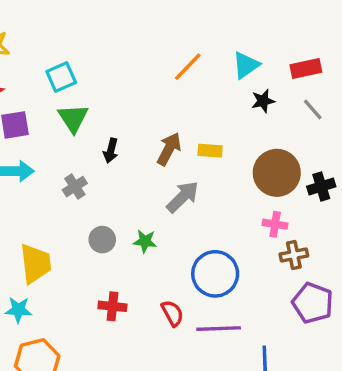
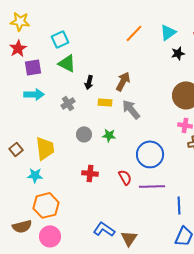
green triangle: (73, 118) -> (67, 63), turned -30
yellow rectangle: (210, 151) -> (105, 102), moved
gray arrow: (183, 197) -> (131, 109), turned -85

